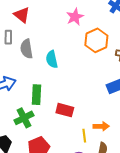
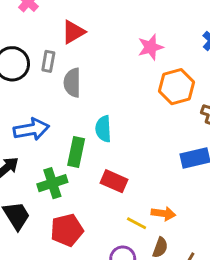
red triangle: (22, 15) -> (73, 32), turned 42
cyan semicircle: (52, 59) -> (103, 129), moved
yellow line: (84, 136) -> (137, 223), turned -64

